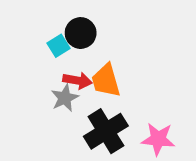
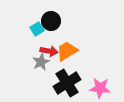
orange trapezoid: (106, 80) -> (67, 51), turned 75

